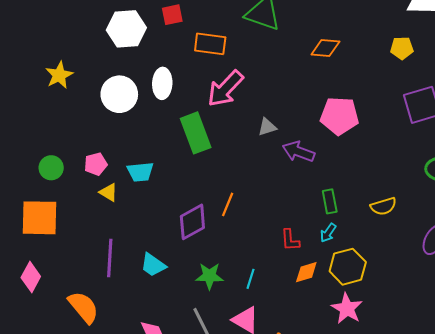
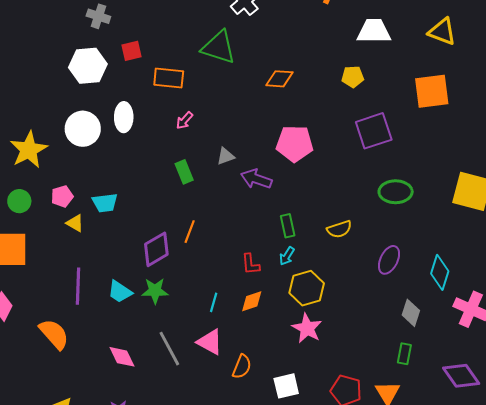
yellow star: (59, 75) -> (29, 150), moved, size x1.4
pink arrow: (225, 89) -> (184, 120), size x0.5
green rectangle: (196, 133) -> (184, 172), moved, size x0.6
orange diamond: (306, 272) -> (252, 301), moved
green star: (209, 276) -> (155, 291), moved

